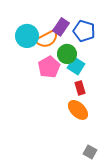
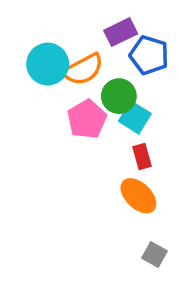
purple rectangle: (61, 27) -> (121, 32), moved, turned 30
gray square: (90, 152) -> (154, 254), moved

